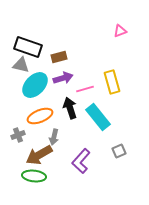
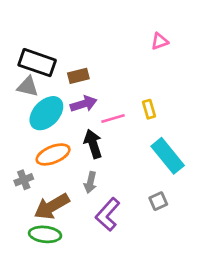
yellow rectangle: (112, 82) -> (149, 109), size x0.6
cyan rectangle: (98, 117) -> (168, 156), moved
gray arrow: (54, 137) -> (90, 182), moved

